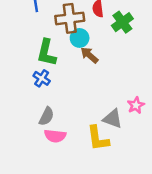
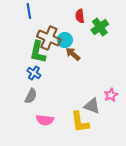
brown cross: (70, 18) -> (49, 38), moved, turned 30
gray semicircle: (46, 116) -> (31, 96), moved

